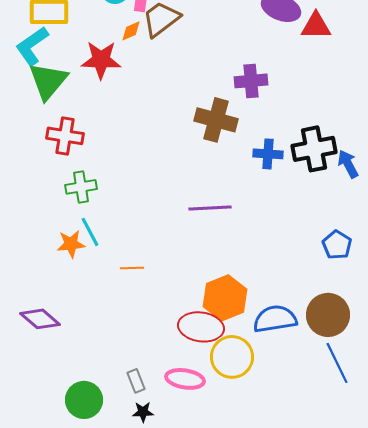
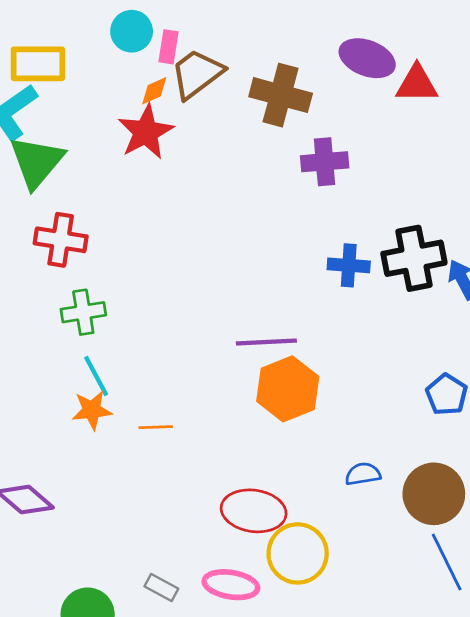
red star: (101, 60) -> (146, 132), moved, turned -30
brown cross: (216, 120) -> (281, 95), moved
orange star: (71, 244) -> (92, 410), moved
orange hexagon: (225, 298) -> (288, 389), moved
blue semicircle: (275, 319) -> (363, 474), moved, size x0.6
gray rectangle: (136, 381) -> (161, 588), turned -40

